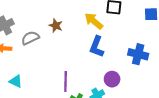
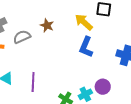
purple circle: (112, 79) -> (103, 87), moved
purple line: (66, 82) -> (33, 82), moved

